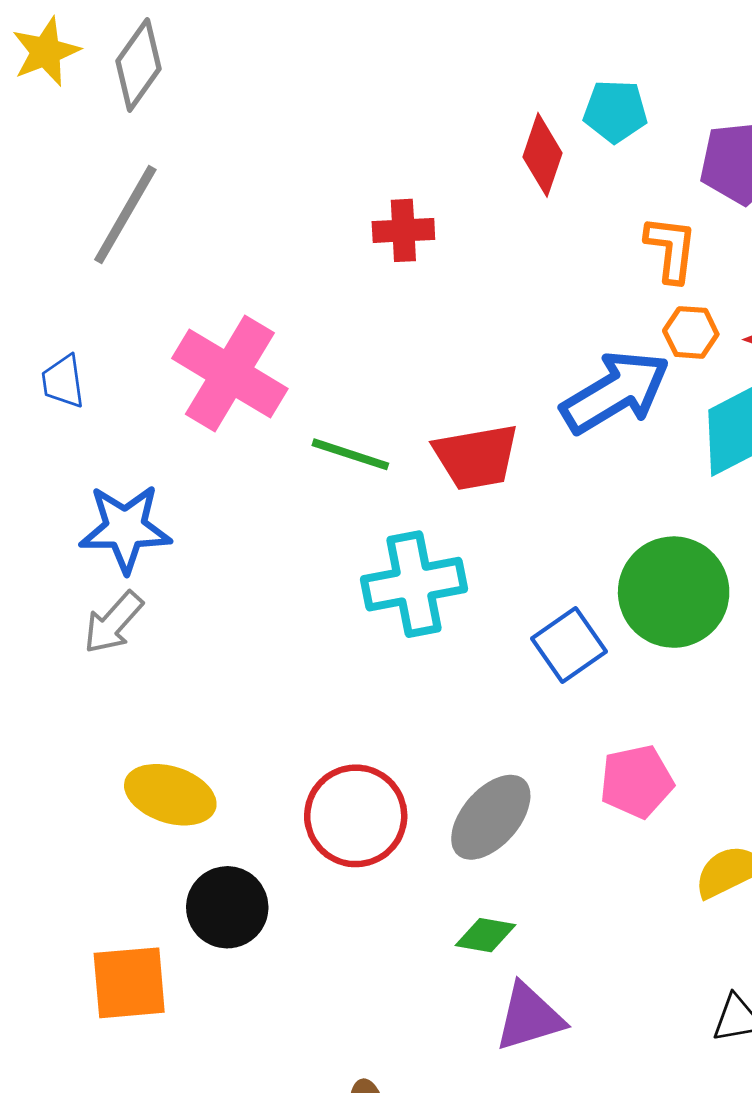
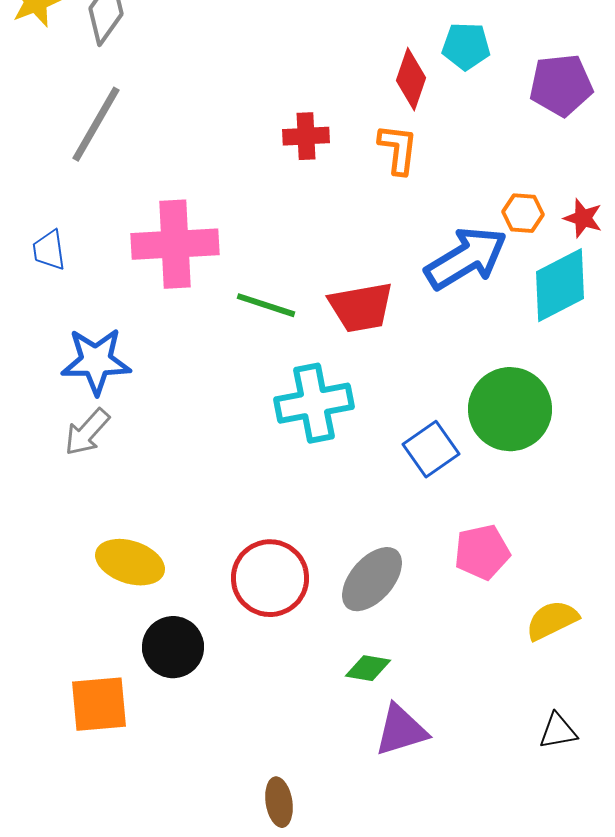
orange L-shape: (671, 249) -> (398, 149), moved
pink cross: (230, 374) -> (175, 244), turned -34

